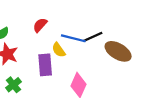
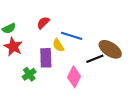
black line: (93, 37) -> (95, 59), moved
green cross: (13, 85) -> (29, 74), moved

